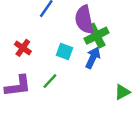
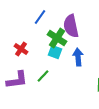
green cross: (97, 36) -> (57, 38), moved, turned -30
blue arrow: (93, 58) -> (78, 57), turned -30

